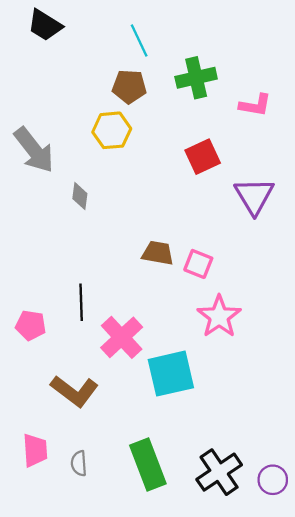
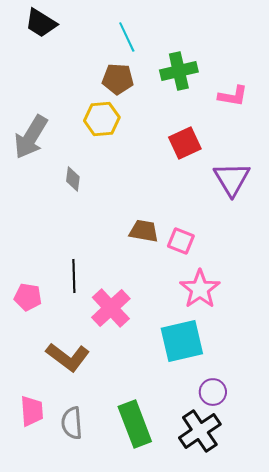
gray arrow: (34, 150) -> (31, 137), turned 69
cyan square: (171, 374) -> (182, 341), moved
gray semicircle: (79, 463) -> (72, 423), size x1.4
purple circle: (273, 480) -> (213, 392), moved

